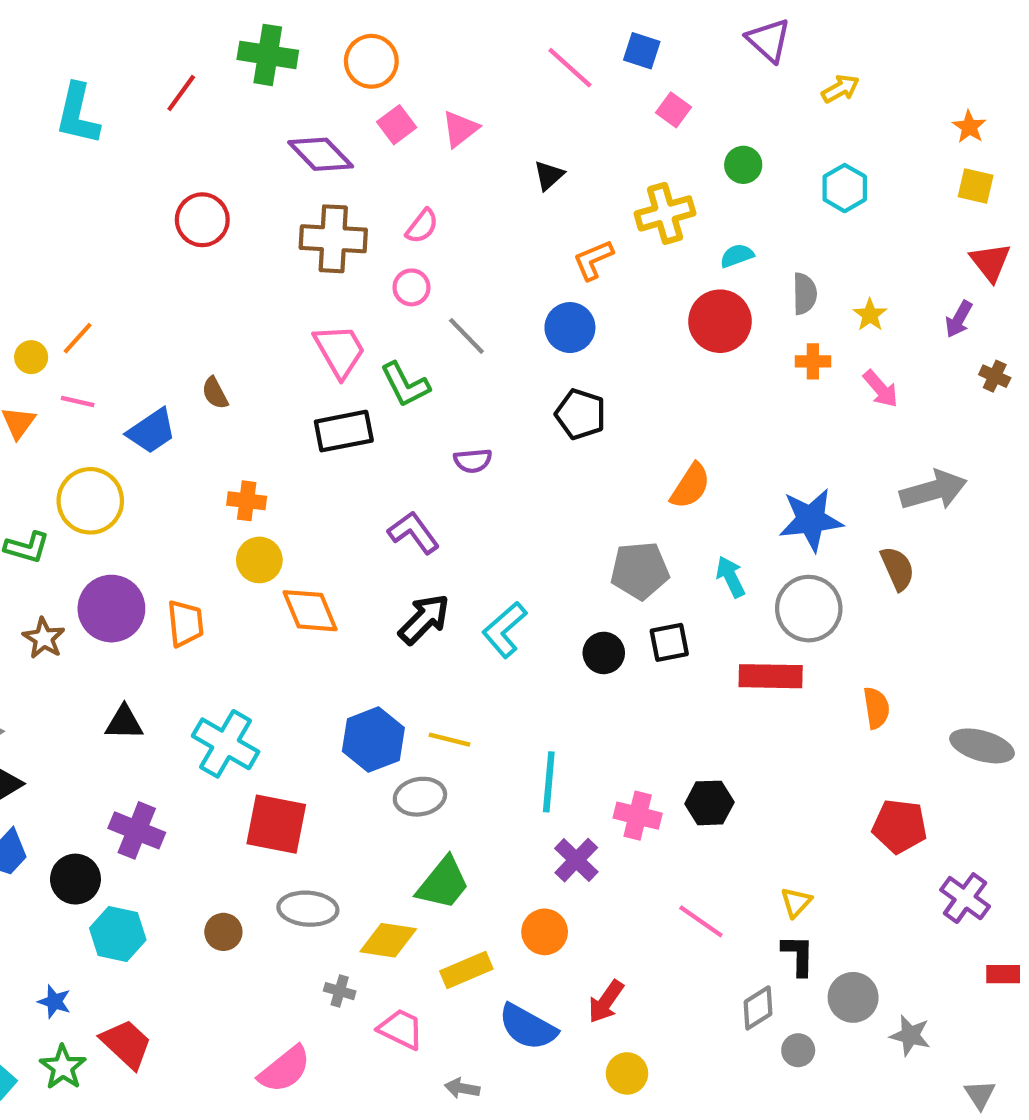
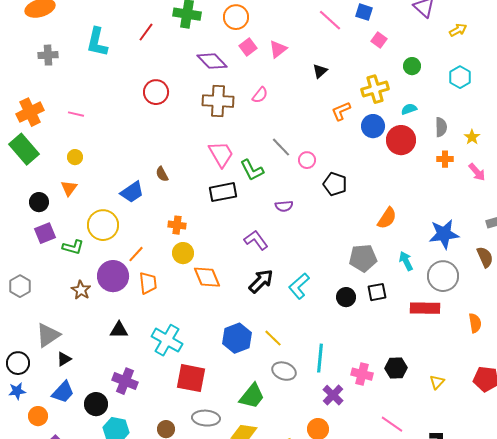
pink circle: (411, 287) -> (307, 160), moved
blue circle: (570, 328) -> (373, 126), moved
orange line: (78, 338) -> (136, 254), moved
pink line: (78, 401) -> (76, 114), moved
yellow line: (450, 740) -> (273, 338), turned 30
gray ellipse: (420, 797) -> (284, 371), moved, turned 30
green trapezoid: (443, 883) -> (252, 396), moved
yellow triangle: (796, 902) -> (437, 382), moved

